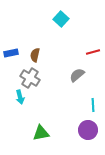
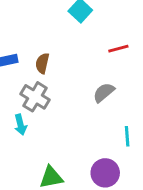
red line: (93, 52) -> (118, 49), moved
purple circle: (88, 130) -> (105, 173), moved

